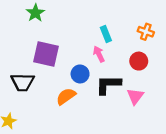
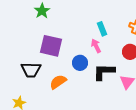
orange semicircle: (66, 96) -> (58, 82), moved

